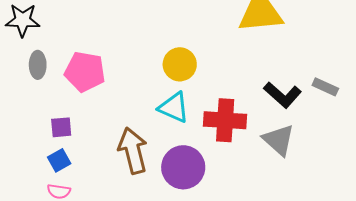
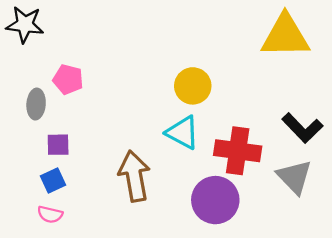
gray ellipse: (38, 65) -> (36, 104), moved
pink pentagon: (85, 72) -> (68, 79), moved, size x0.7
purple circle: (183, 167) -> (215, 200), moved

